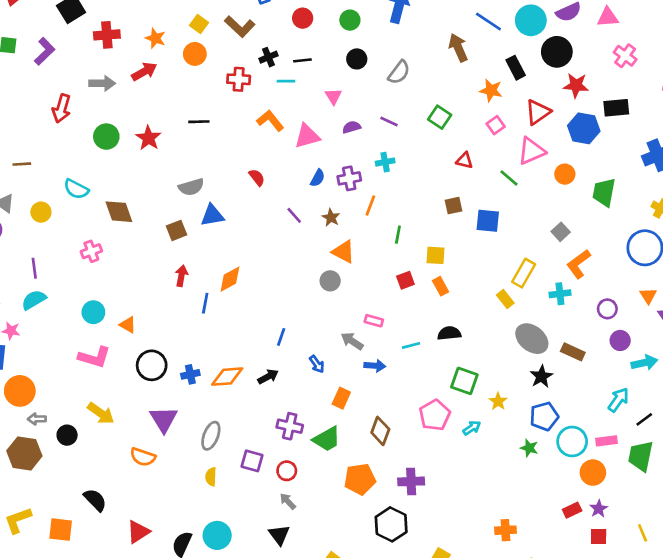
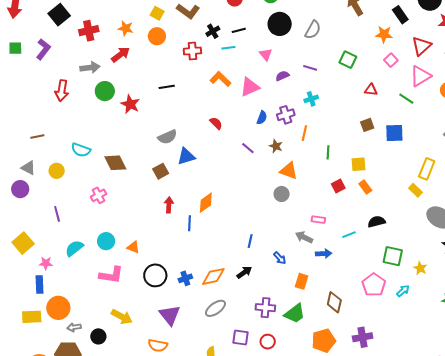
black circle: (357, 59) -> (280, 24), size x1.5
green circle: (106, 137) -> (105, 91), moved
cyan semicircle: (34, 300) -> (74, 248), moved
gray ellipse: (211, 436) -> (215, 308), moved, turned 40

